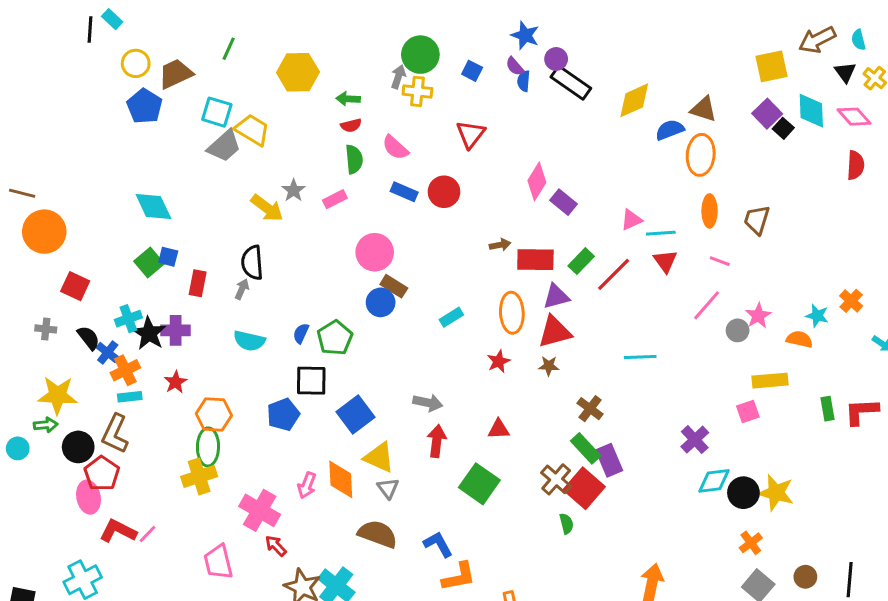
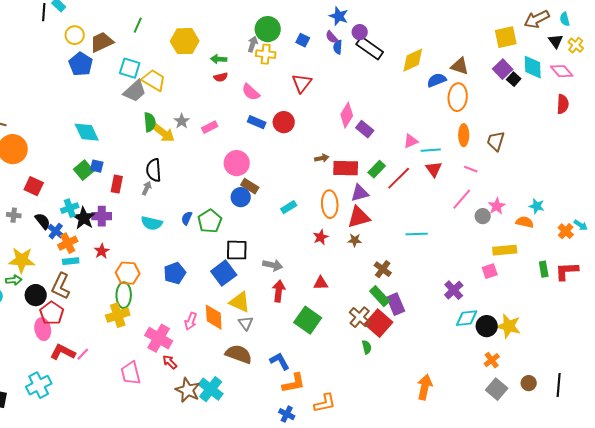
green semicircle: (354, 159) -> (150, 122), moved
orange cross: (851, 301) -> (566, 231), moved
black square: (311, 381) -> (237, 250), moved

